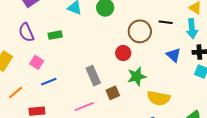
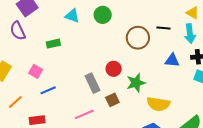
purple semicircle: (26, 32) -> (18, 31), moved
red circle: (123, 53) -> (114, 69), moved
blue triangle: (174, 55) -> (172, 60), turned -35

